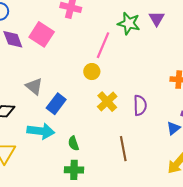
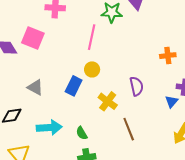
yellow circle: (92, 72) -> (92, 69), moved
yellow cross: (107, 102) -> (108, 101), moved
blue rectangle: (56, 104) -> (74, 86), moved

